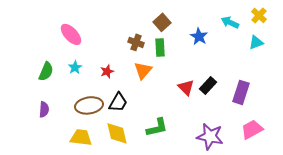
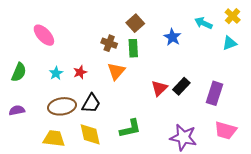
cyan star: (75, 67) -> (56, 73), moved
red triangle: (186, 87) -> (159, 88), turned 30
purple semicircle: (44, 109) -> (17, 110), turned -105
pink trapezoid: (252, 129) -> (226, 130), turned -135

